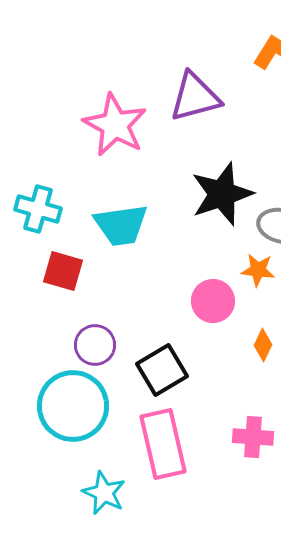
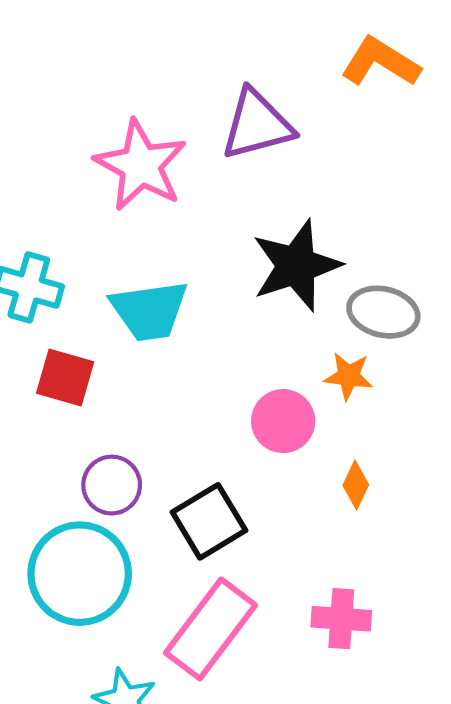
pink rectangle: (163, 444) -> (210, 629), turned 50

